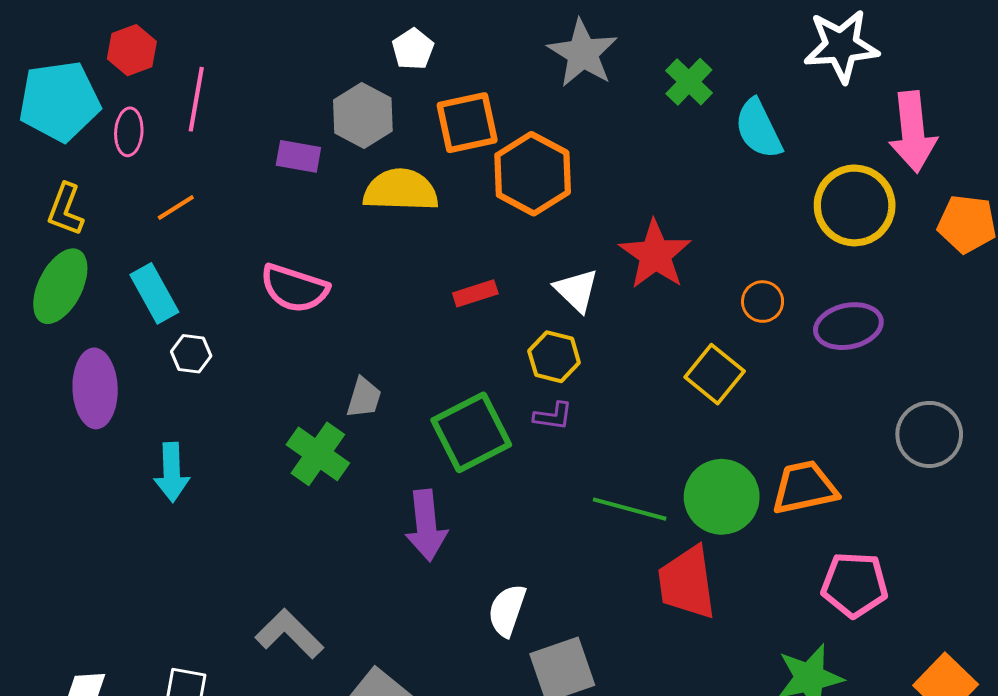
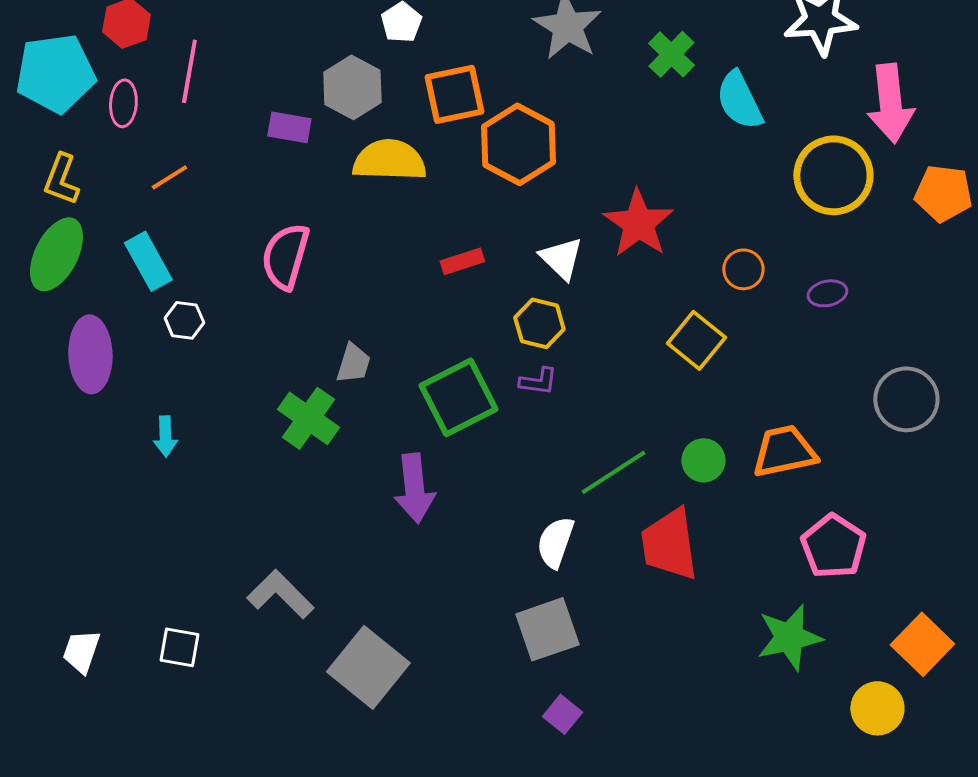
pink semicircle: (294, 288) -> (285, 256), turned 88
purple ellipse: (848, 326) -> (827, 293), size x0.6
cyan arrow: (172, 472) -> (165, 436), size x0.7
green circle: (722, 497) -> (703, 460), size x0.6
green line: (630, 509) -> (613, 472), turned -48
pink pentagon: (855, 585) -> (833, 546), turned 30
white semicircle: (507, 610) -> (555, 542), moved

